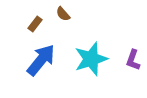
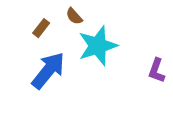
cyan star: (91, 59) -> (98, 46), moved

